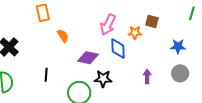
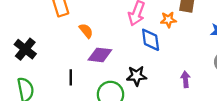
purple diamond: (88, 58) -> (100, 55), moved
purple arrow: (147, 76) -> (185, 79), moved

